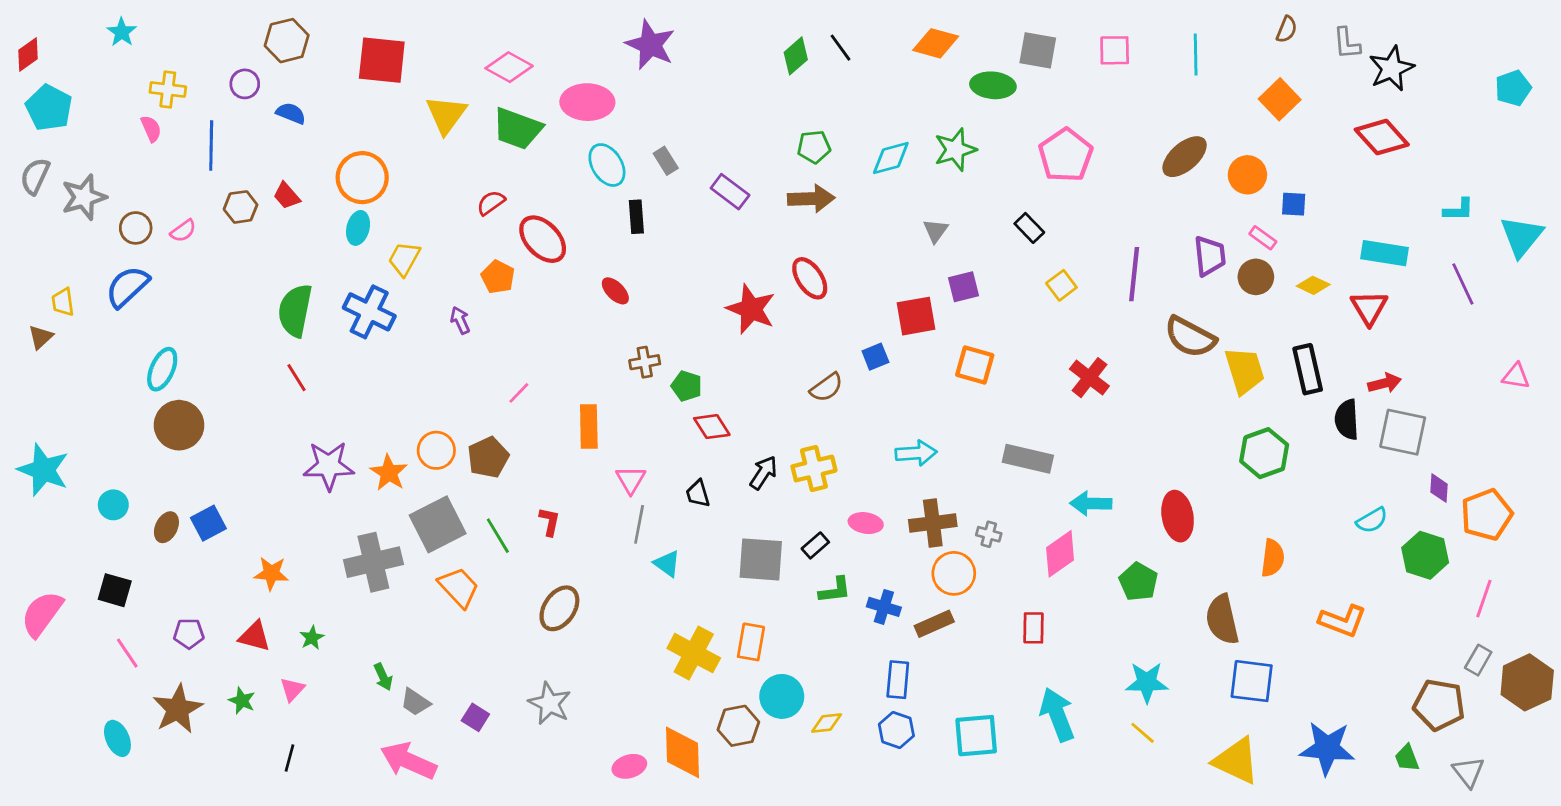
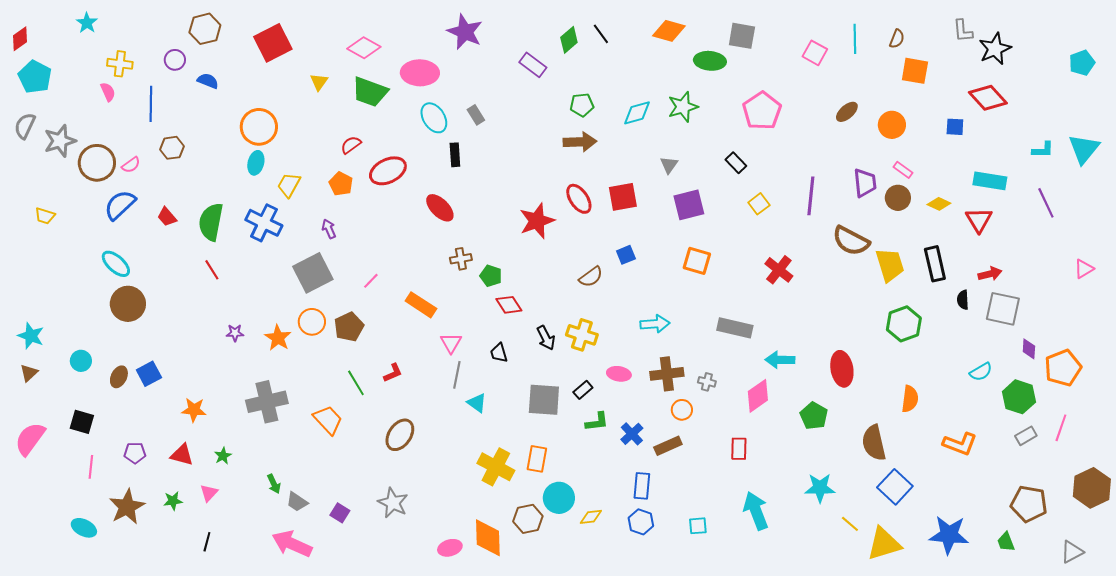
brown semicircle: (1287, 29) -> (897, 39), moved
pink square: (1115, 50) -> (815, 53), moved, turned 30
red square: (382, 60) -> (273, 43), turned -33
orange square: (1280, 99) -> (915, 71), turned -36
yellow triangle: (446, 115) -> (319, 82), size x0.6
brown ellipse: (1185, 157) -> (847, 112), size x0.7
purple rectangle: (730, 192) -> (533, 65), moved
red trapezoid: (287, 196) -> (167, 217), moved
blue square: (1294, 204) -> (955, 127), moved
brown circle: (136, 228) -> (97, 163), size x1.6
cyan triangle: (1522, 236) -> (1084, 149), moved
red ellipse: (543, 239) -> (388, 171), turned -72
orange pentagon: (498, 277) -> (341, 184), moved
blue semicircle: (127, 287) -> (120, 205), moved
purple square: (964, 287) -> (689, 205), size x1.4
red ellipse: (615, 291) -> (440, 208), size x1.4
yellow trapezoid: (63, 302) -> (45, 216), turned -65
red star: (751, 309) -> (537, 221), turned 30
red square: (916, 316) -> (623, 197), moved
brown triangle: (41, 337) -> (29, 373), moved
cyan ellipse: (162, 369) -> (116, 264), turned -72
pink triangle: (1516, 376) -> (1084, 269), turned -40
black semicircle: (1347, 420) -> (963, 300), size x0.7
orange rectangle: (589, 427) -> (421, 305), turned -56
purple star: (329, 466) -> (235, 333), size x0.5
yellow cross: (814, 468) -> (582, 335), turned 32
cyan star: (43, 470) -> (31, 336), size x0.7
black arrow: (764, 473) -> (546, 338), turned 120
red L-shape: (550, 522) -> (393, 373), turned 55
gray square: (438, 524) -> (313, 273), moved
orange circle: (954, 573) -> (682, 410), size x0.7
blue cross: (884, 607) -> (632, 434), turned 30
pink line: (127, 653) -> (91, 467), turned 40
gray rectangle: (1478, 660) -> (1026, 436), moved, turned 30
blue square: (1252, 681) -> (895, 487), turned 36
green star: (242, 701) -> (173, 501), turned -30
yellow line: (1143, 733) -> (850, 524), moved
cyan square: (976, 736) -> (698, 526), size x0.6
cyan ellipse: (117, 738) -> (84, 528), turned -40
yellow triangle: (1236, 761) -> (884, 544), turned -42
gray triangle: (1468, 772) -> (1072, 552), moved, turned 40

